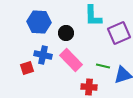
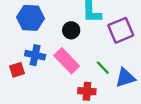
black circle: (66, 33) -> (71, 30), moved
green line: (103, 66) -> (103, 68), turned 32

